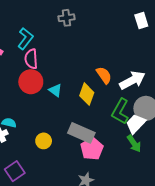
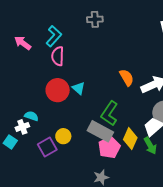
red circle: (31, 82) -> (58, 90), moved
yellow diamond: (87, 94) -> (130, 139), moved
green L-shape: (120, 111) -> (109, 113), moved
purple square: (15, 171) -> (47, 147), moved

